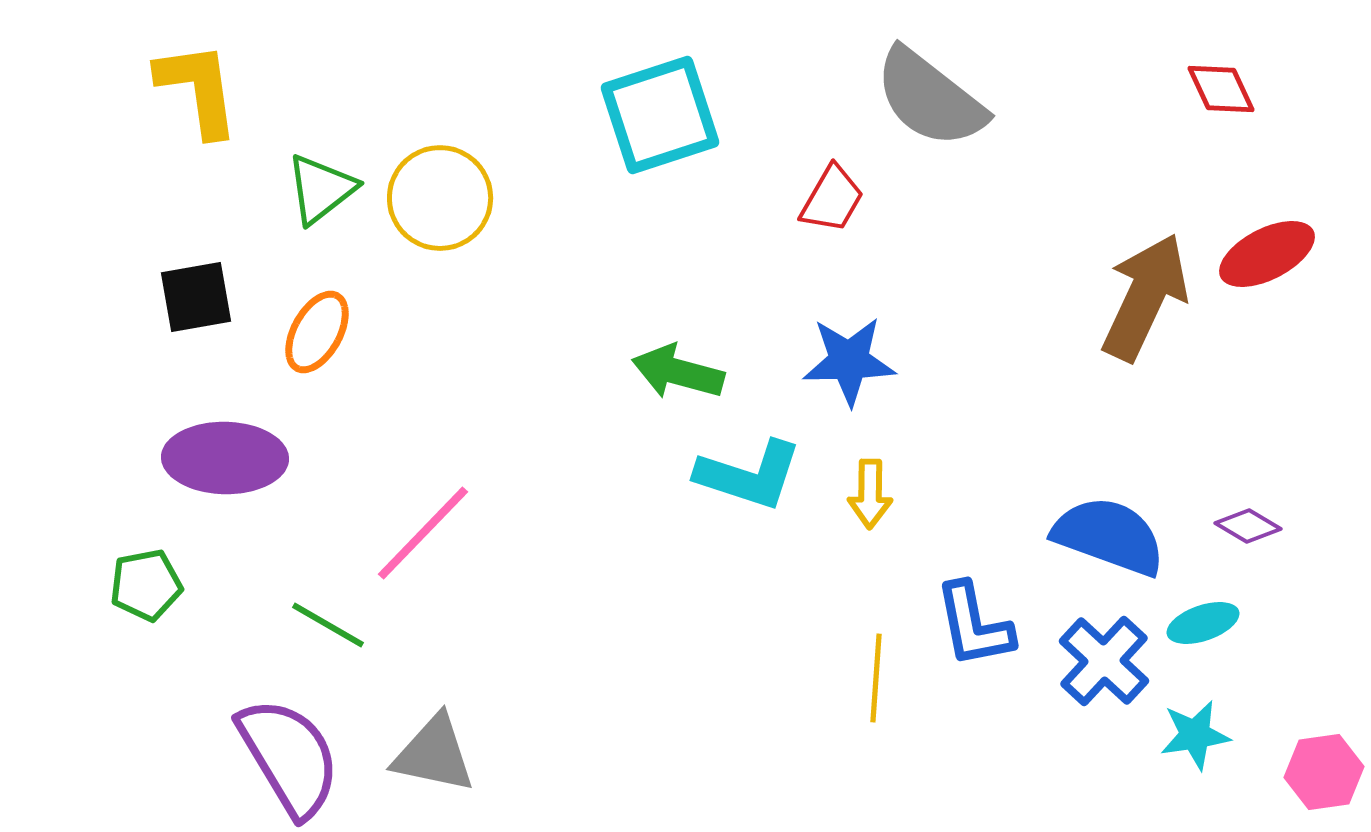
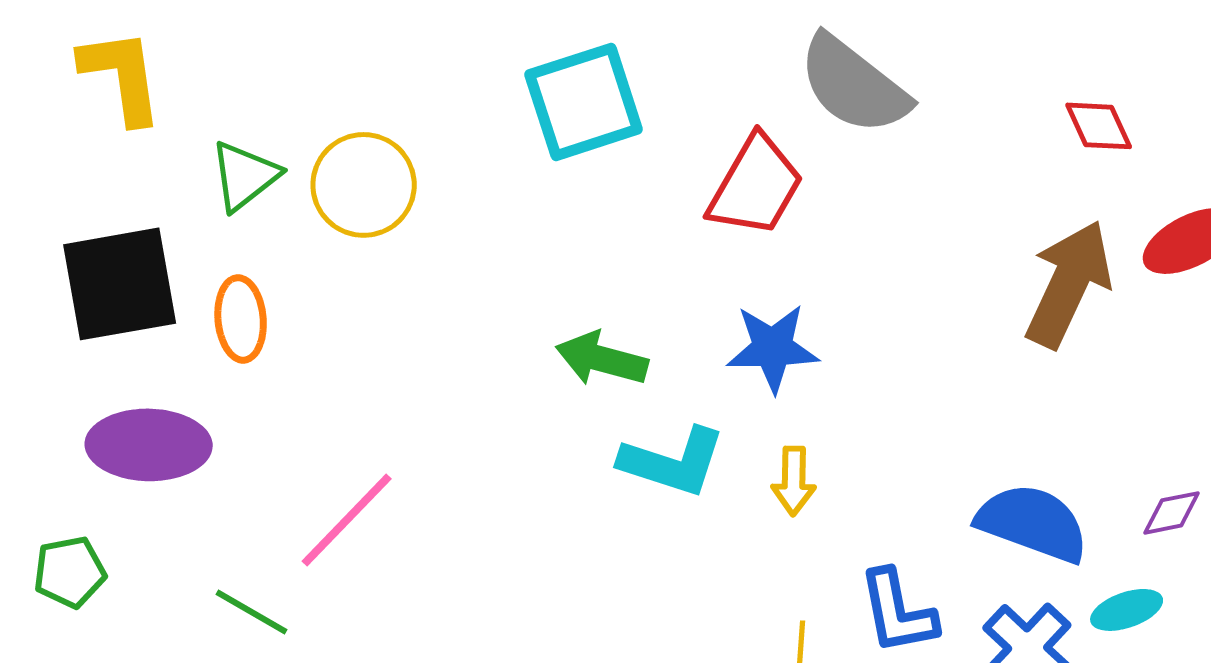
red diamond: (1221, 89) -> (1099, 126), moved
red trapezoid: (832, 199) -> (756, 186), size x1.5
black square: (196, 297) -> (120, 284), size x1.6
orange ellipse: (317, 332) -> (241, 319), turned -34
purple diamond: (1248, 526) -> (1172, 513), turned -42

